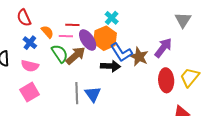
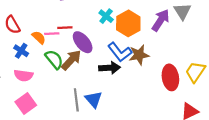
pink line: (66, 36) -> (52, 34), moved
orange hexagon: (105, 38) -> (128, 23), moved
purple arrow: (163, 48) -> (161, 20), moved
brown star: (139, 57) -> (139, 55), turned -30

